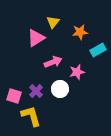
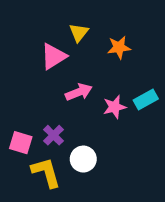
cyan rectangle: (98, 50) -> (146, 100), moved
white circle: (60, 89) -> (83, 159), moved

